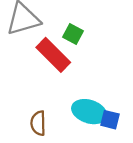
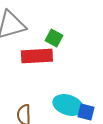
red rectangle: (53, 55) -> (37, 56), turned -48

